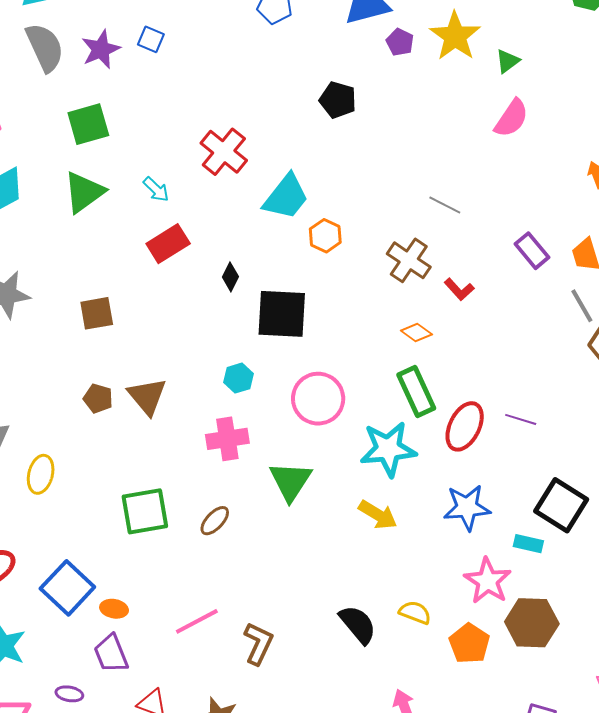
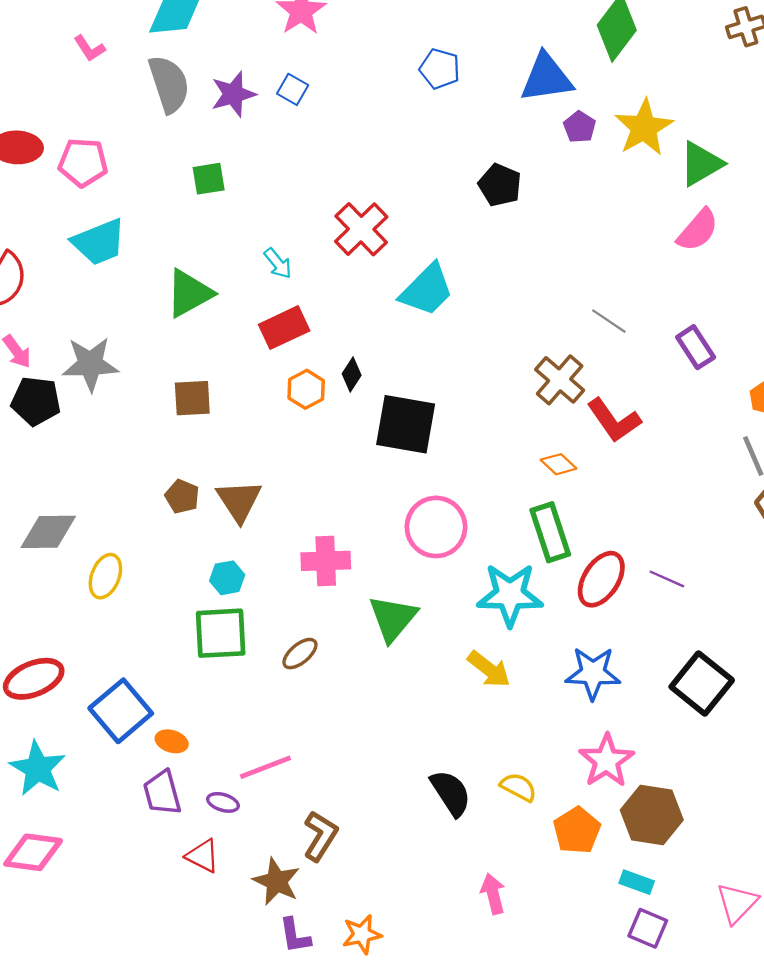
green triangle: (508, 61) -> (701, 164), size x1.6
green square: (88, 124) -> (209, 179), size x0.7
green triangle: (84, 192) -> (189, 293), moved
orange hexagon: (325, 236) -> (306, 389), moved
purple rectangle: (532, 251) -> (696, 347), moved
red L-shape: (459, 289) -> (614, 420), size x1.6
cyan hexagon: (238, 378) -> (227, 578), moved
cyan rectangle: (528, 544) -> (637, 882), moved
brown L-shape: (258, 644) -> (320, 836), moved
purple ellipse: (69, 694) -> (223, 802), moved

